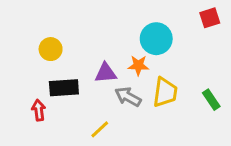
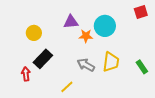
orange star: (138, 65) -> (86, 36), moved
purple triangle: (106, 73) -> (71, 22), moved
black rectangle: (64, 88) -> (43, 59), turned -42

